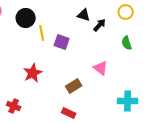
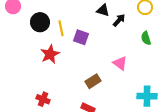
black circle: (26, 18) -> (40, 22), moved
red star: (33, 73) -> (50, 54), moved
red cross: (14, 106) -> (43, 99), moved

